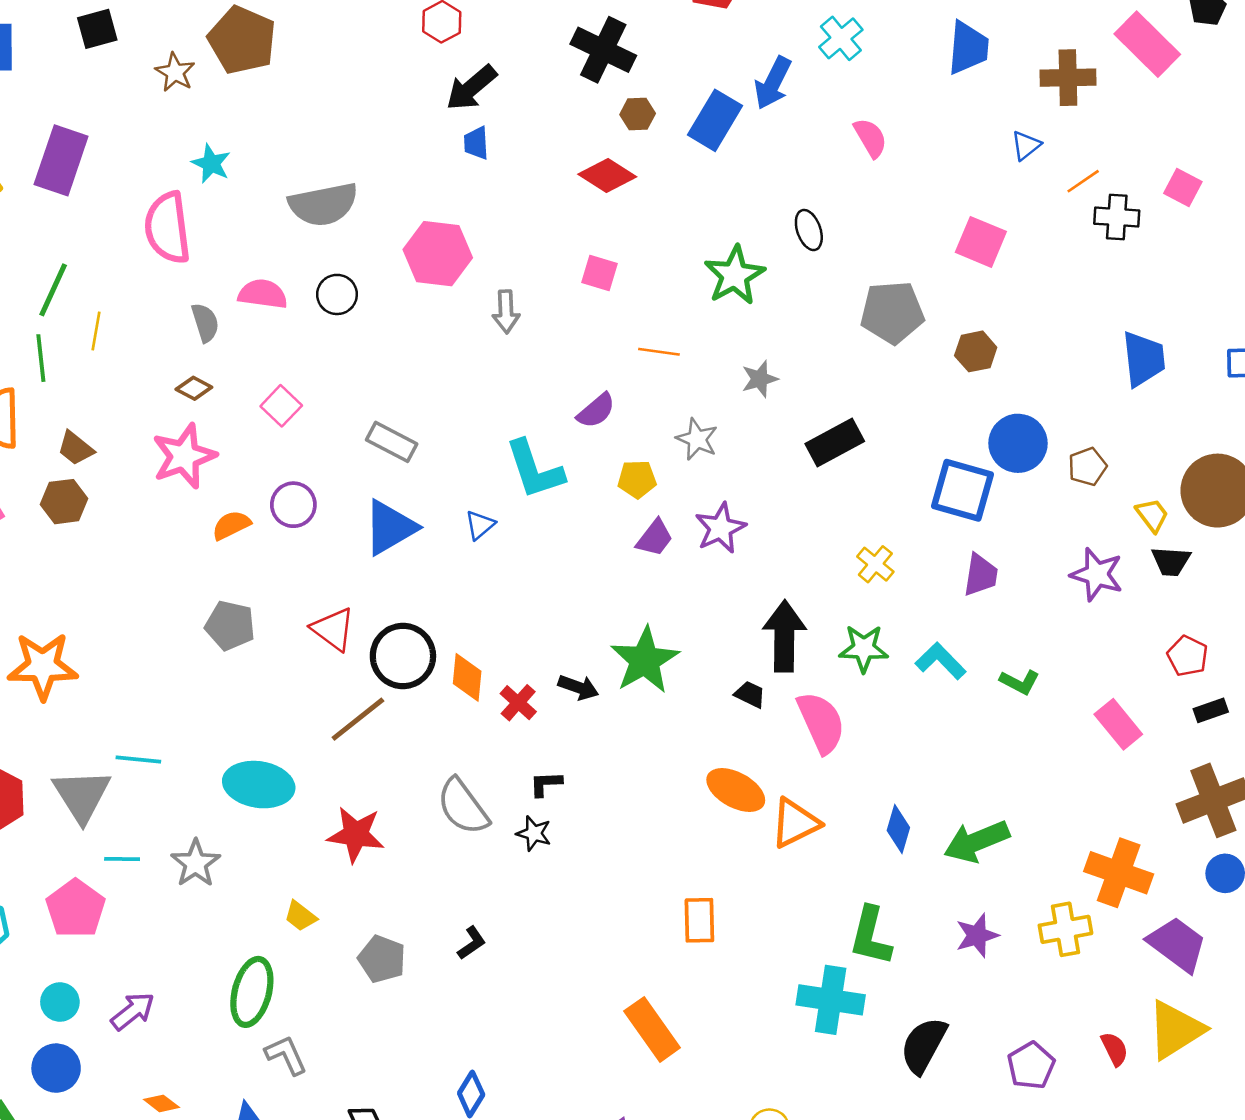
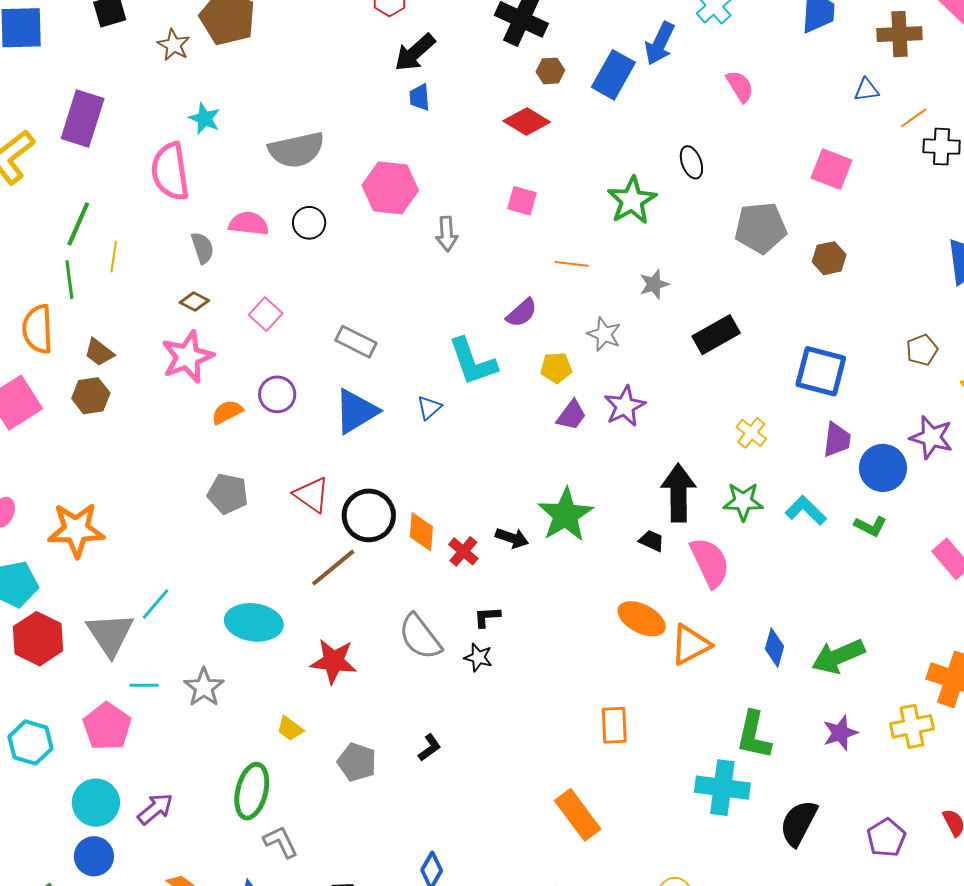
blue triangle: (1026, 145) -> (866, 90), turned 32
blue circle: (1018, 443) -> (883, 468), moved
cyan line: (138, 759) -> (156, 604), turned -54
cyan circle: (60, 1002) -> (96, 803), size x1.5

